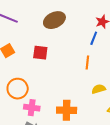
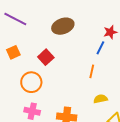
red square: (40, 53) -> (46, 57), turned 35
orange circle: (18, 89) -> (31, 82), moved

